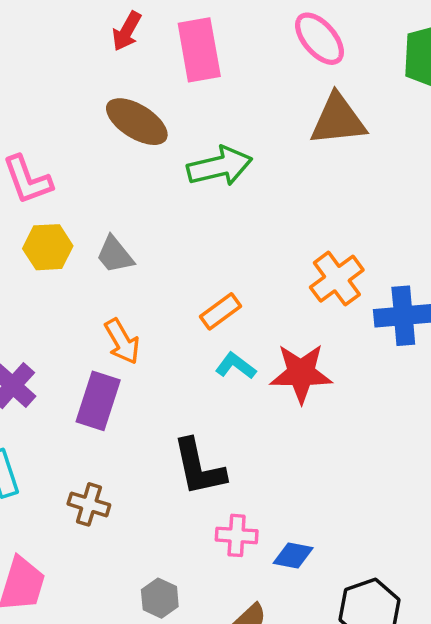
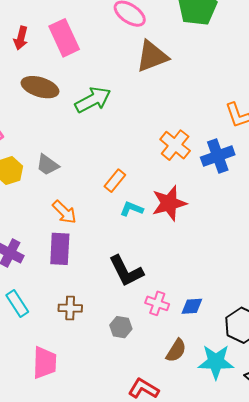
pink cross: (237, 535) -> (157, 303), turned 30
gray hexagon: (160, 598) -> (121, 327), moved

